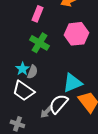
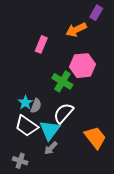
green cross: (39, 43) -> (62, 81), moved
cyan triangle: (72, 83) -> (50, 130), moved, turned -30
white semicircle: (58, 104) -> (63, 113), moved

